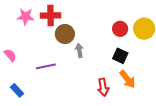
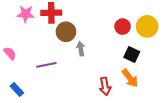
black square: (120, 56) -> (132, 55), moved

